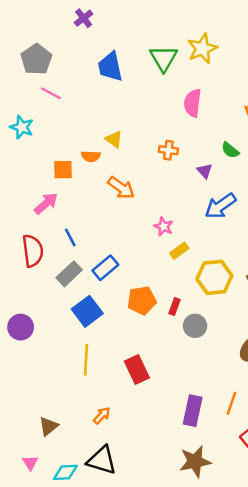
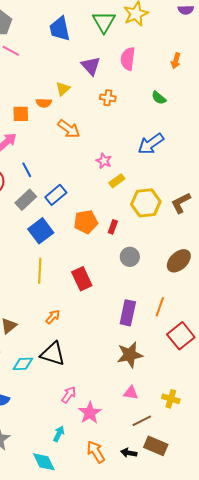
yellow triangle: (114, 139) -> (63, 89), turned 42
purple triangle: (205, 171) -> (91, 66), moved, size x1.5
gray circle: (195, 326) -> (130, 257), moved

